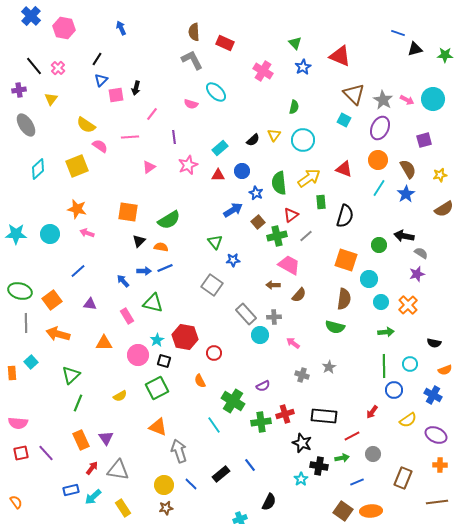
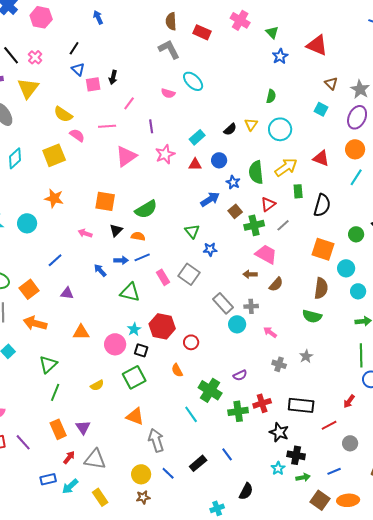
pink cross: (263, 71) -> (240, 20), moved
blue triangle: (101, 80) -> (78, 69), turned -32
brown triangle: (354, 94) -> (331, 83), size x0.6
yellow triangle: (51, 99) -> (28, 88), size x1.6
pink triangle: (149, 167) -> (126, 156), size x1.6
pink arrow: (87, 233) -> (85, 233), moved
pink rectangle: (127, 316) -> (163, 277), moved
green arrow: (342, 458) -> (303, 477), moved

